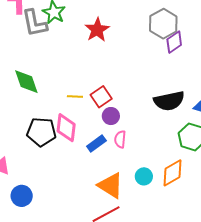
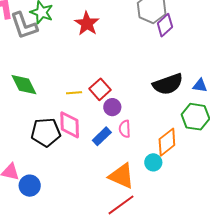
orange diamond: (172, 173) -> (167, 142), moved
blue circle: (22, 196) -> (30, 186), moved

